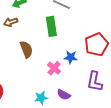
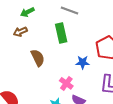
pink cross: (54, 68) -> (66, 83), moved

